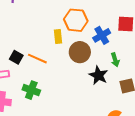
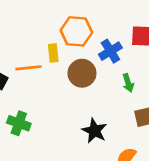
orange line: (37, 59) -> (29, 68), moved, turned -30
black star: (98, 75) -> (94, 131), moved

